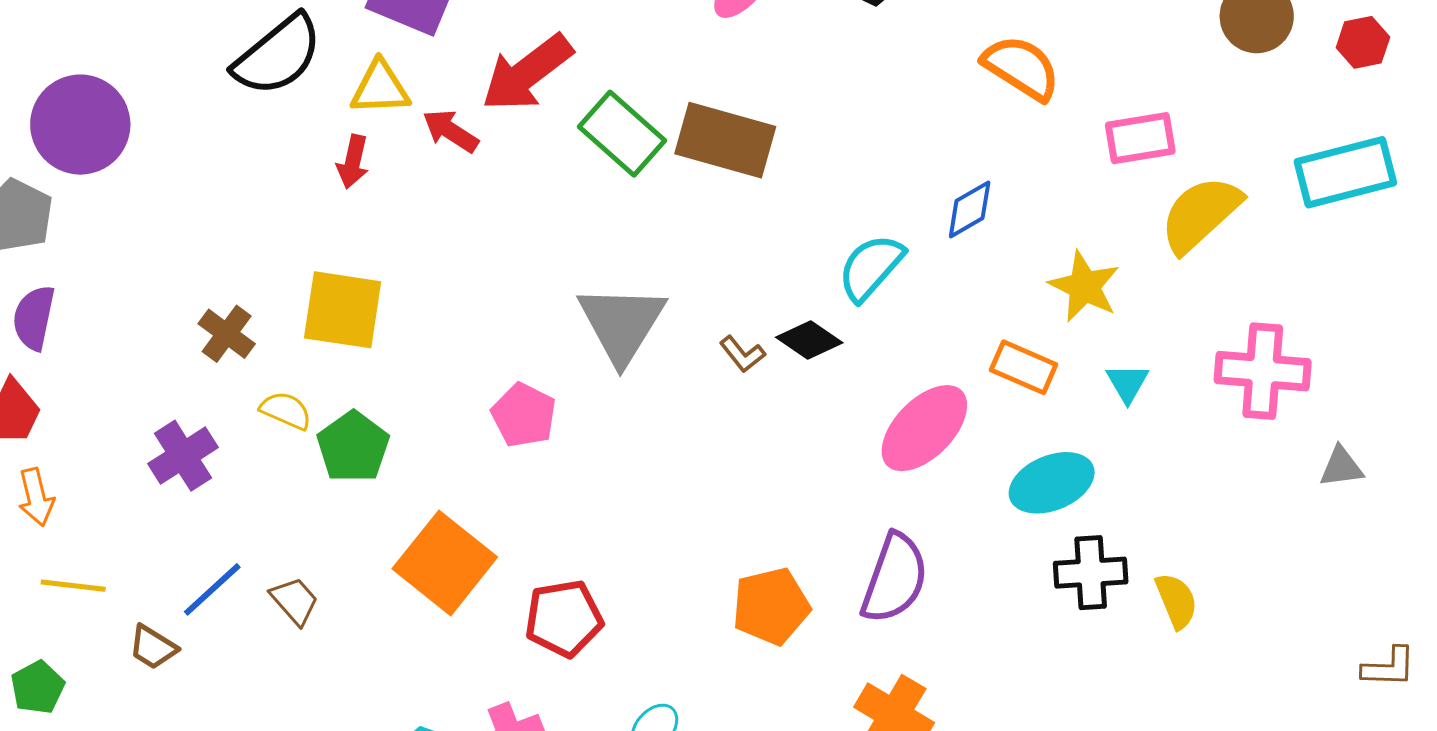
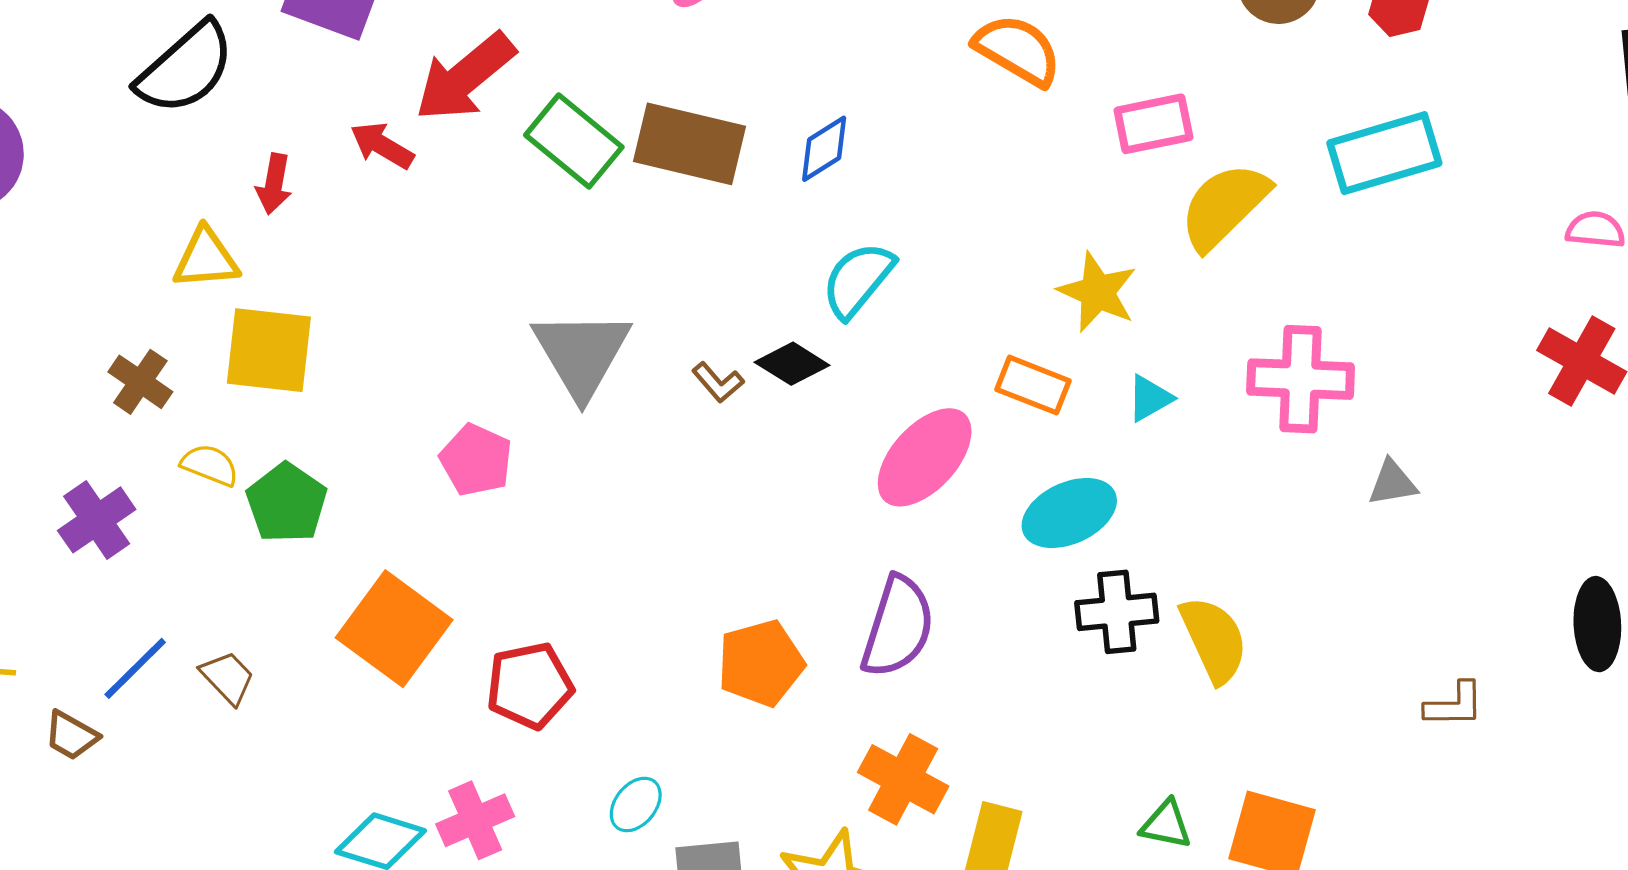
yellow triangle: (380, 88) -> (206, 259), moved
blue diamond: (970, 209) -> (824, 149), moved
cyan triangle: (1127, 383) -> (1150, 398), turned 33
yellow semicircle: (1176, 601) -> (1214, 640), size x1.4

